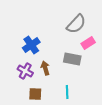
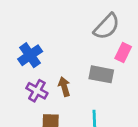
pink rectangle: (88, 43) -> (123, 52), turned -32
blue cross: (31, 45) -> (30, 55), moved

